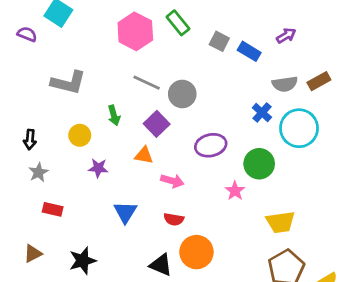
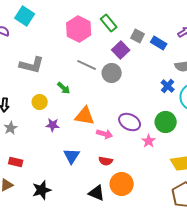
green arrow: (114, 115) -> (64, 88), turned -32
purple square: (157, 124) -> (121, 50), moved
purple ellipse: (211, 145) -> (130, 122), moved, turned 40
orange triangle: (144, 155) -> (85, 116), size x1.5
red rectangle: (53, 209) -> (16, 162), moved

